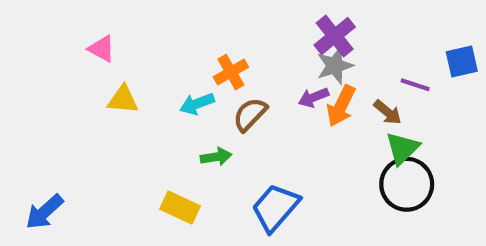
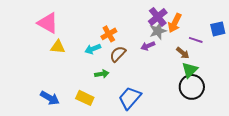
pink triangle: (102, 49) -> (48, 23), size x1.6
orange arrow: (341, 106) -> (175, 23), moved
blue arrow: (44, 212) -> (50, 98), moved, turned -108

